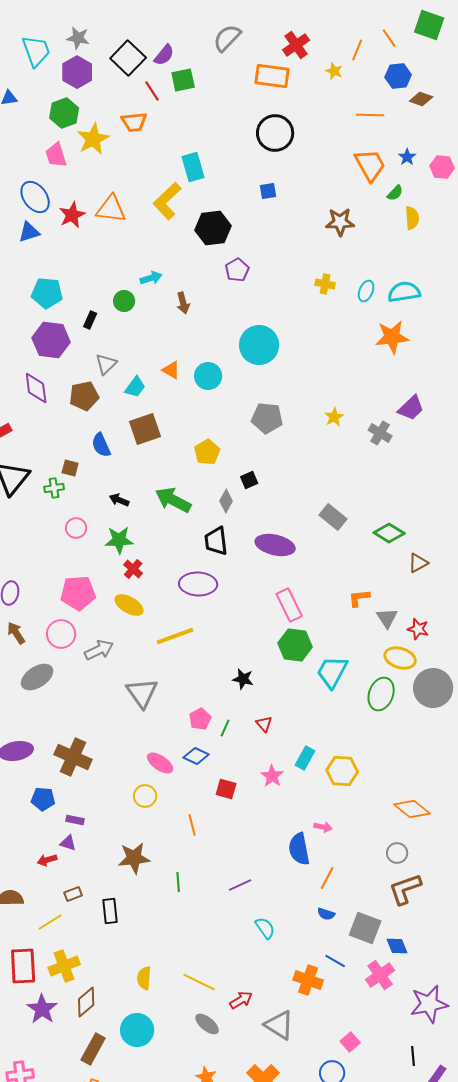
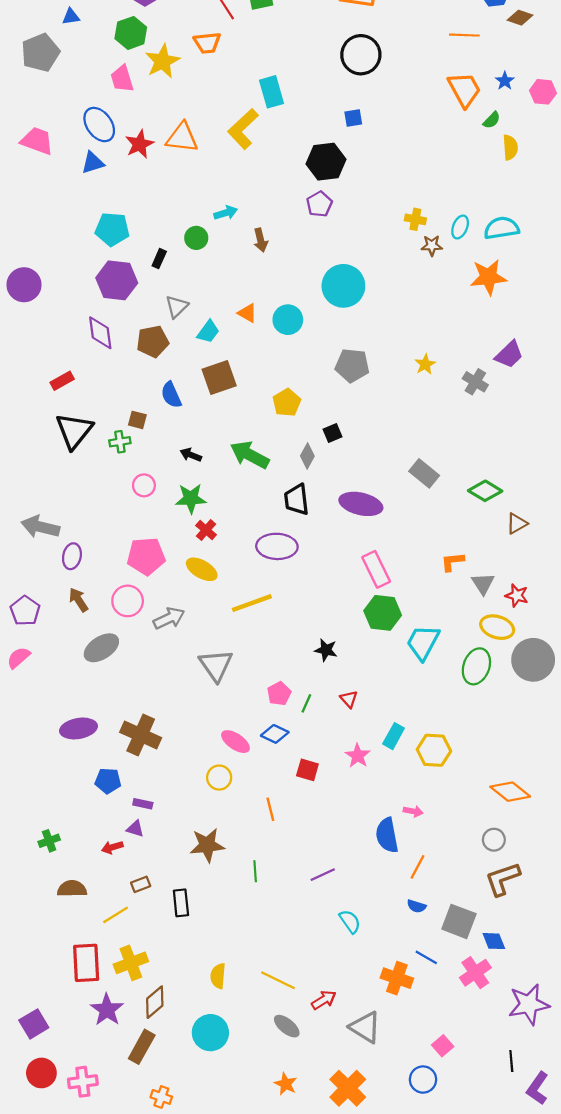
brown star: (340, 222) -> (432, 246), moved, size x0.7
black hexagon: (213, 228) -> (326, 162), moved
brown rectangle: (93, 1049) -> (142, 1047), moved

